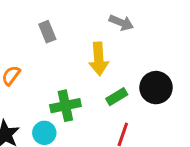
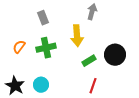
gray arrow: (121, 23) -> (92, 12), turned -98
green cross: (65, 106) -> (46, 48), moved

